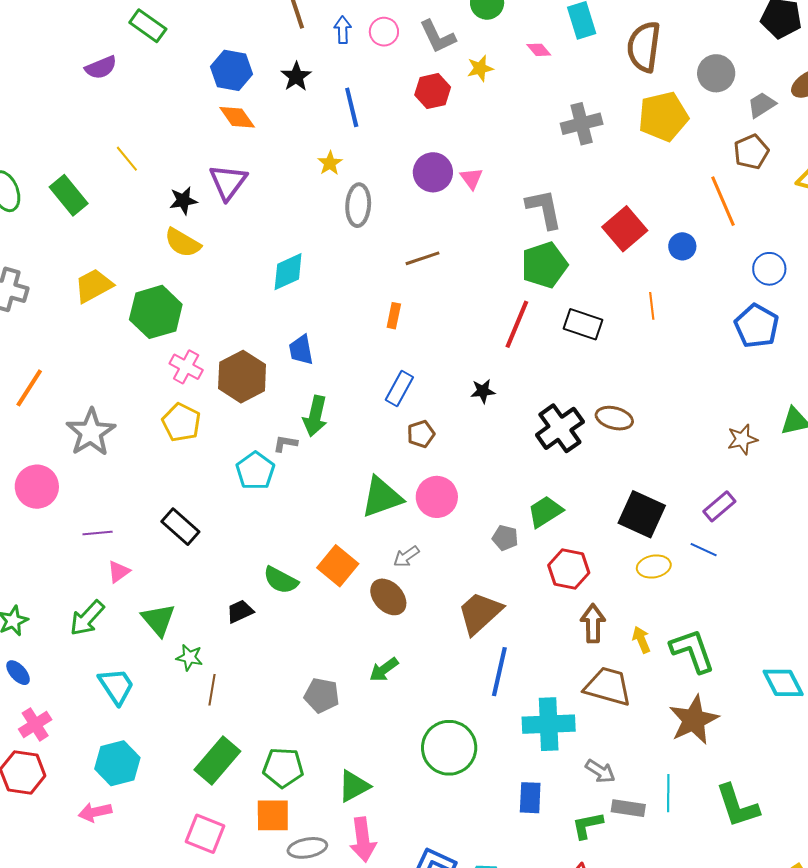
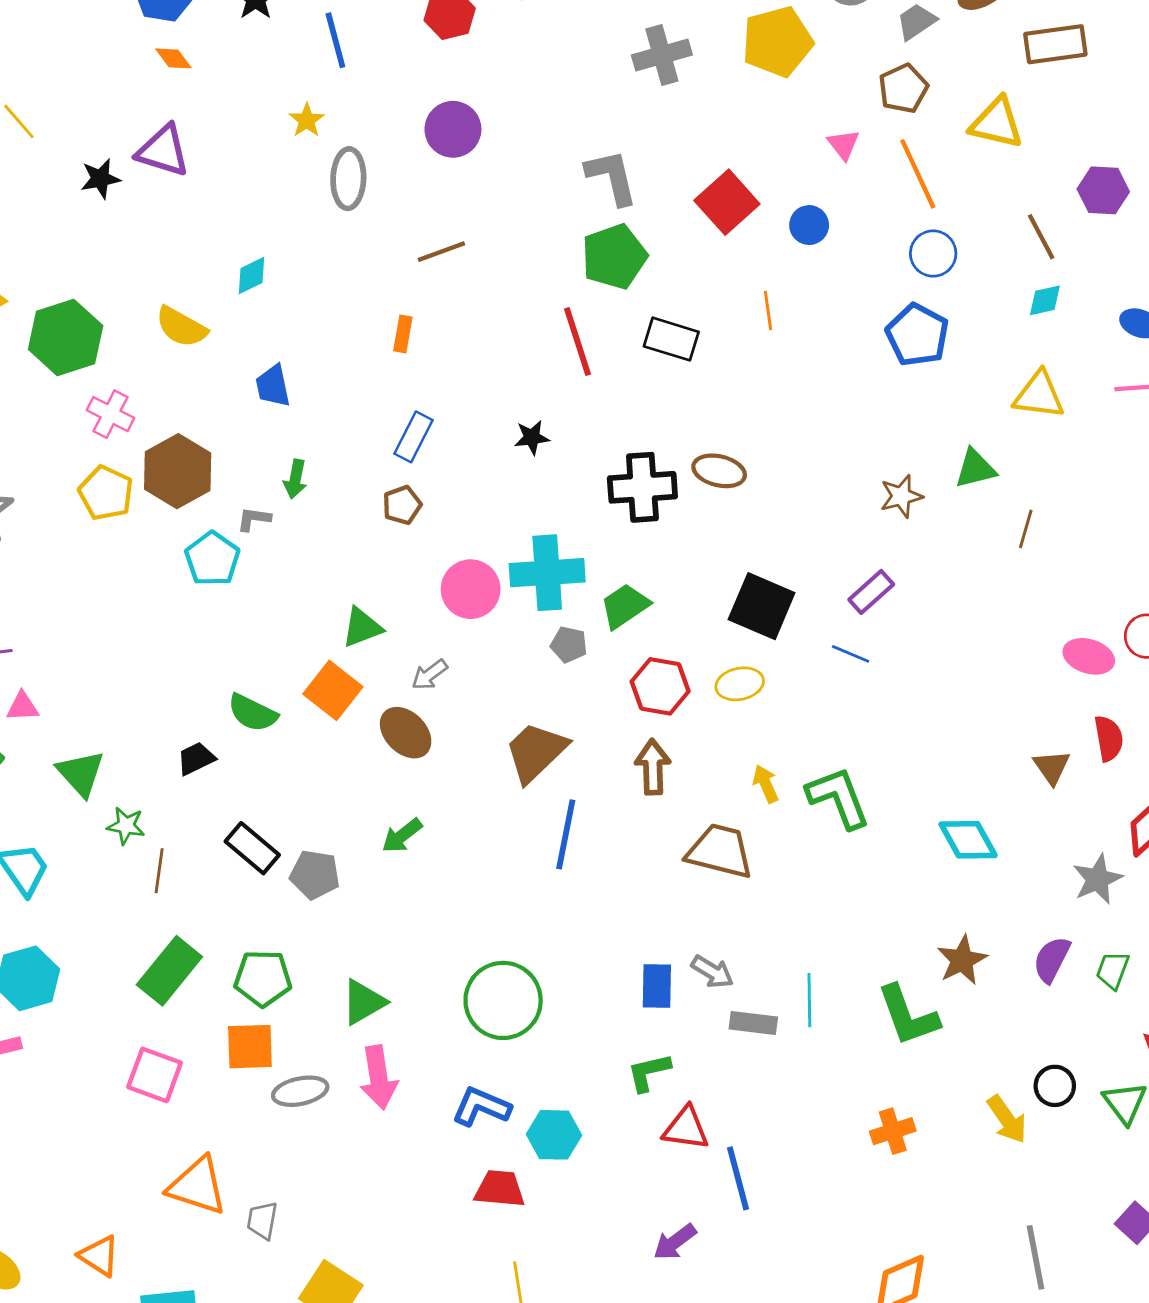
orange diamond: (237, 117) -> (173, 58), size x0.7
pink triangle: (471, 178) -> (844, 145), moved
purple triangle: (228, 182) -> (163, 151), turned -48
orange line: (723, 201) -> (918, 174), moved
yellow semicircle: (183, 243) -> (181, 327), moved
cyan diamond: (288, 272) -> (251, 276), size x0.7
red line: (517, 324) -> (577, 342), turned -39
brown hexagon: (242, 377) -> (178, 471), moved
green arrow: (315, 416) -> (295, 479), size x0.7
black cross: (560, 428) -> (642, 487), turned 33
brown pentagon: (421, 434) -> (402, 505), moved
green triangle: (382, 497) -> (362, 627), moved, size x0.7
black rectangle: (180, 527) -> (252, 848), moved
yellow ellipse: (654, 567) -> (740, 684), moved
pink triangle: (119, 572) -> (22, 707), turned 35
brown arrow: (593, 623) -> (653, 767), moved
brown star: (694, 720) -> (962, 960), moved, size x0.7
cyan cross: (549, 724) -> (547, 573), moved
green circle: (449, 748) -> (503, 1000), moved
blue rectangle: (530, 798) -> (657, 986), moved
green L-shape: (587, 825) -> (649, 1072), moved

